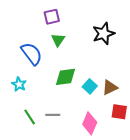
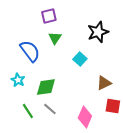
green diamond: (65, 77) -> (46, 87), moved
cyan square: (90, 86) -> (80, 59), moved
gray line: (53, 115) -> (50, 109), turned 40

